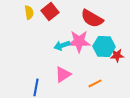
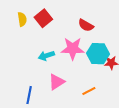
red semicircle: (92, 18) -> (86, 25), size x0.7
cyan arrow: (62, 45) -> (46, 56), moved

